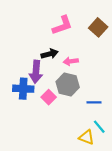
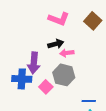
pink L-shape: (62, 25) -> (59, 19), turned 40
black arrow: (50, 54) -> (56, 44), moved
blue line: (94, 102) -> (89, 101), moved

